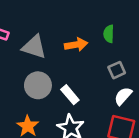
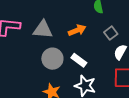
orange arrow: (76, 45) -> (77, 30), moved

